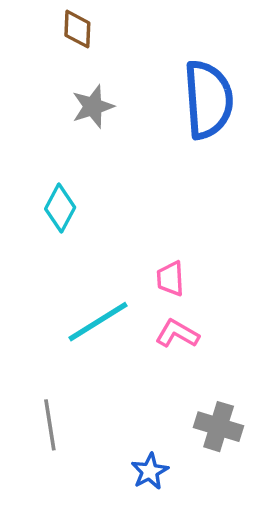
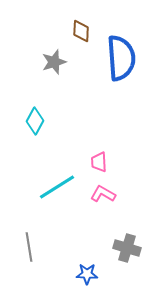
brown diamond: (77, 29) -> (81, 31), moved
blue star: (150, 471) -> (87, 274), turned 30

